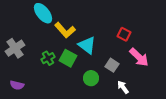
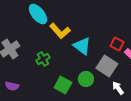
red square: (124, 34) -> (117, 44), moved
green square: (68, 58) -> (63, 85), moved
gray square: (112, 65) -> (107, 66), size x1.5

